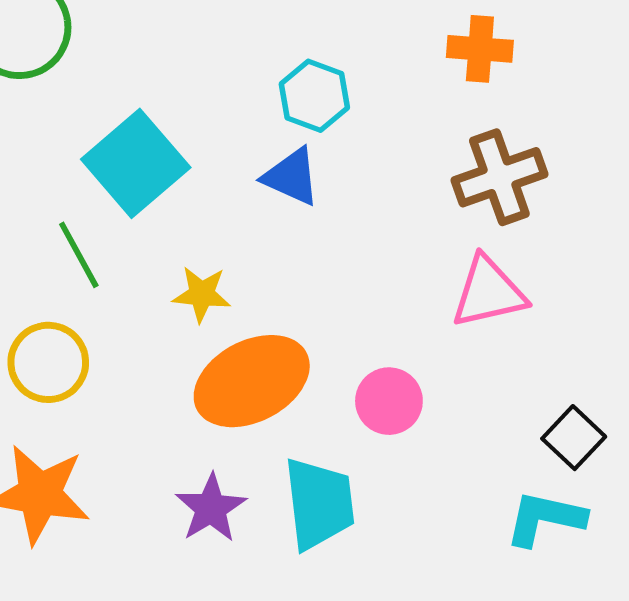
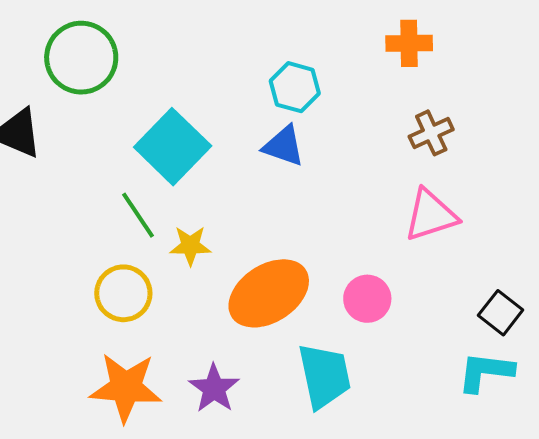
brown cross: (499, 177) -> (431, 133), size x0.7
yellow star: (202, 294) -> (190, 246), moved
purple star: (211, 508) -> (214, 388), moved

